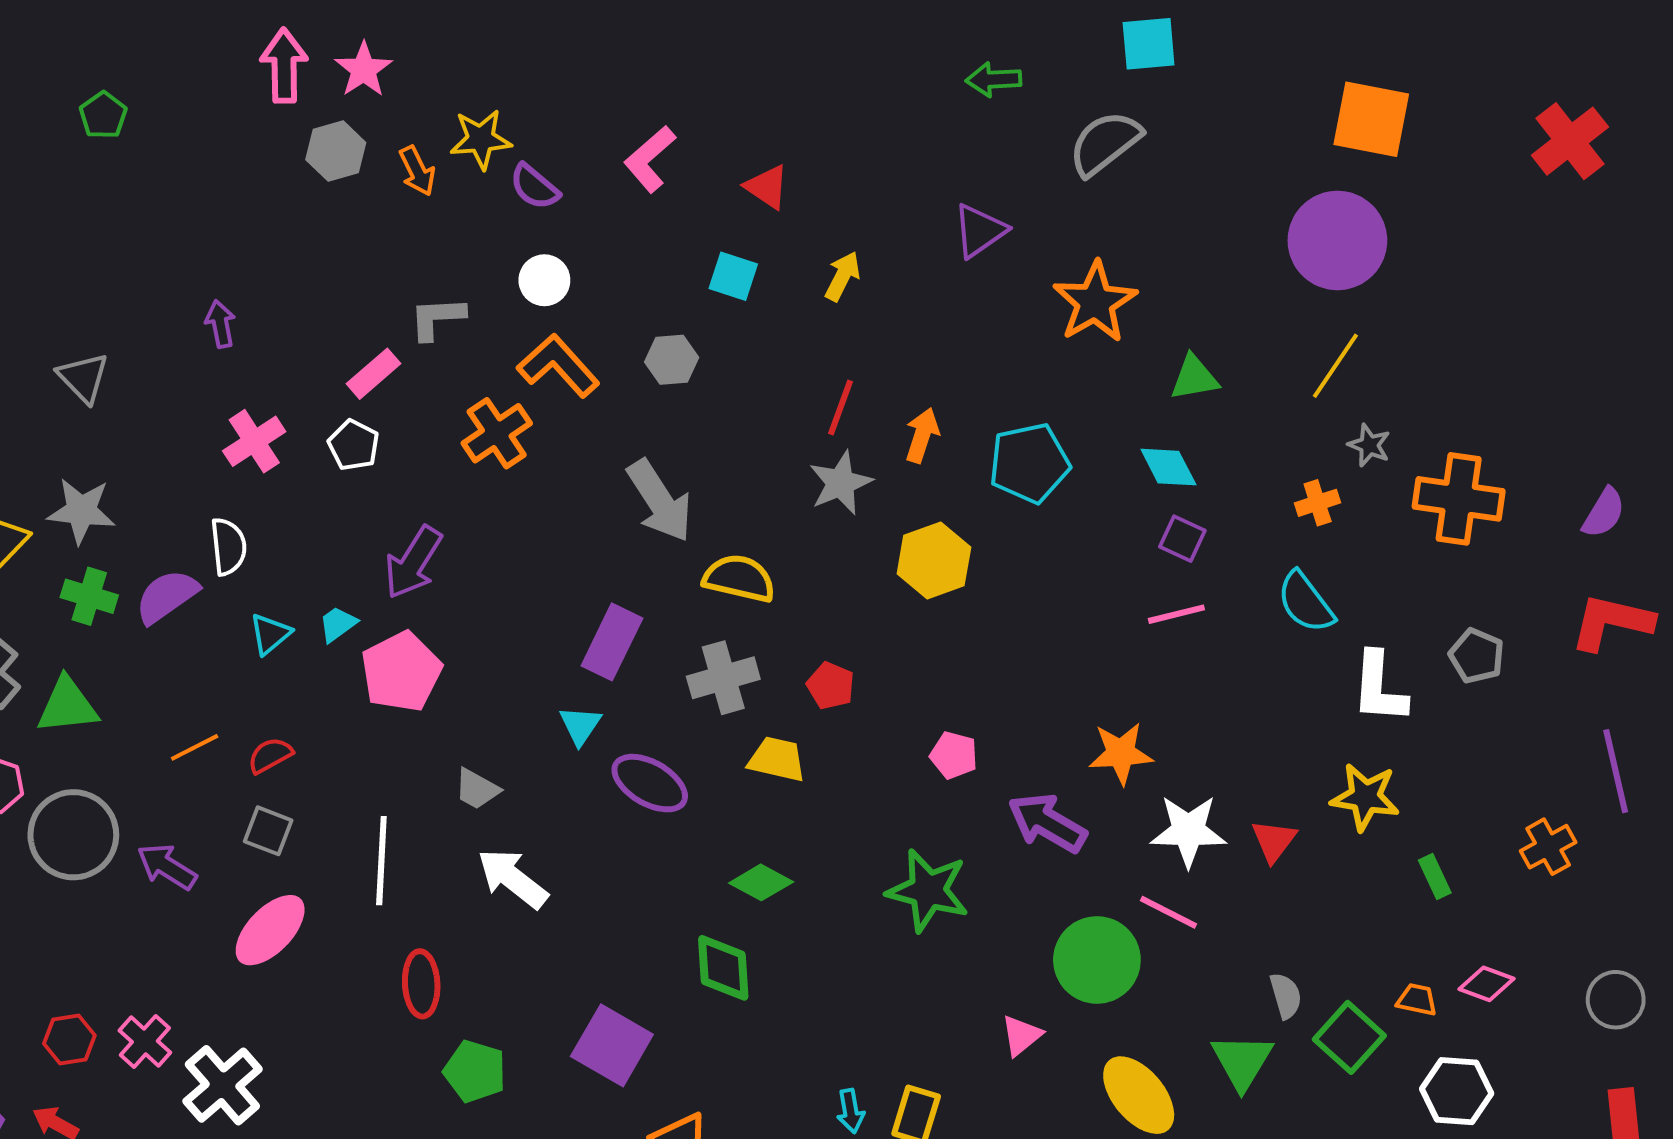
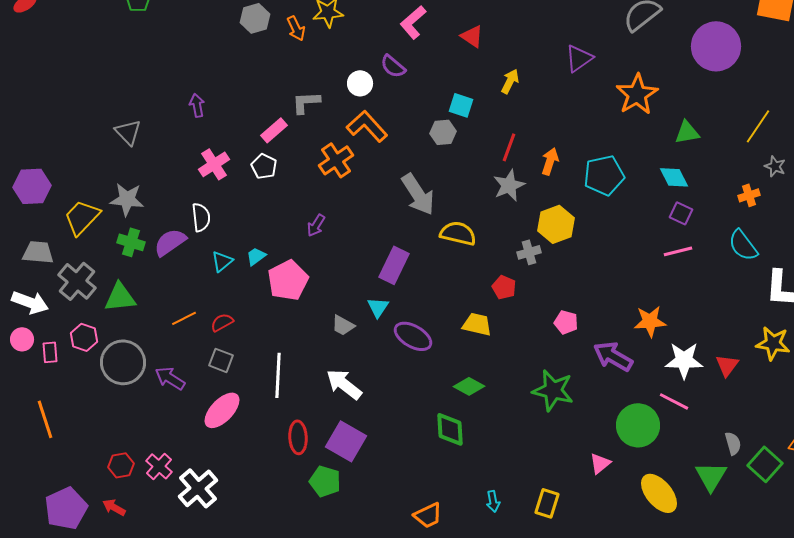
purple semicircle: (534, 187) -> (393, 66), moved
purple circle: (1337, 240) -> (716, 46), moved
cyan square: (733, 276) -> (461, 105), moved
gray hexagon: (672, 360) -> (443, 132), moved
purple arrow: (413, 562) -> (316, 225), moved, size x0.6
gray cross: (723, 678) -> (529, 252), moved, size x0.7
gray trapezoid: (477, 789) -> (343, 325), moved
purple square: (612, 1045) -> (346, 441), moved
cyan arrow: (850, 1111) -> (493, 501), moved

